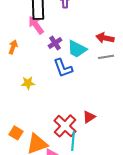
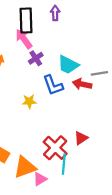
red arrow: (105, 38) -> (82, 84), moved
purple cross: (55, 43) -> (36, 58), moved
yellow star: (28, 83) -> (29, 101), moved

